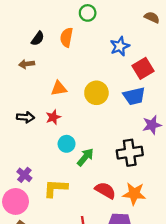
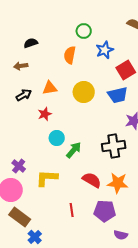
green circle: (88, 13) -> (84, 31), moved
orange semicircle: (67, 37) -> (70, 55), moved
black semicircle: (38, 38) -> (31, 43), turned -144
black arrow: (25, 117) -> (24, 95), moved, turned -35

